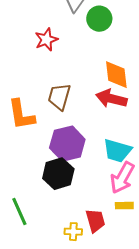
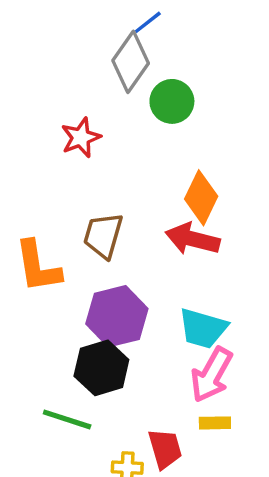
orange diamond: (116, 75) -> (201, 198), turned 32
green line: (19, 212) -> (67, 419), moved, turned -48

